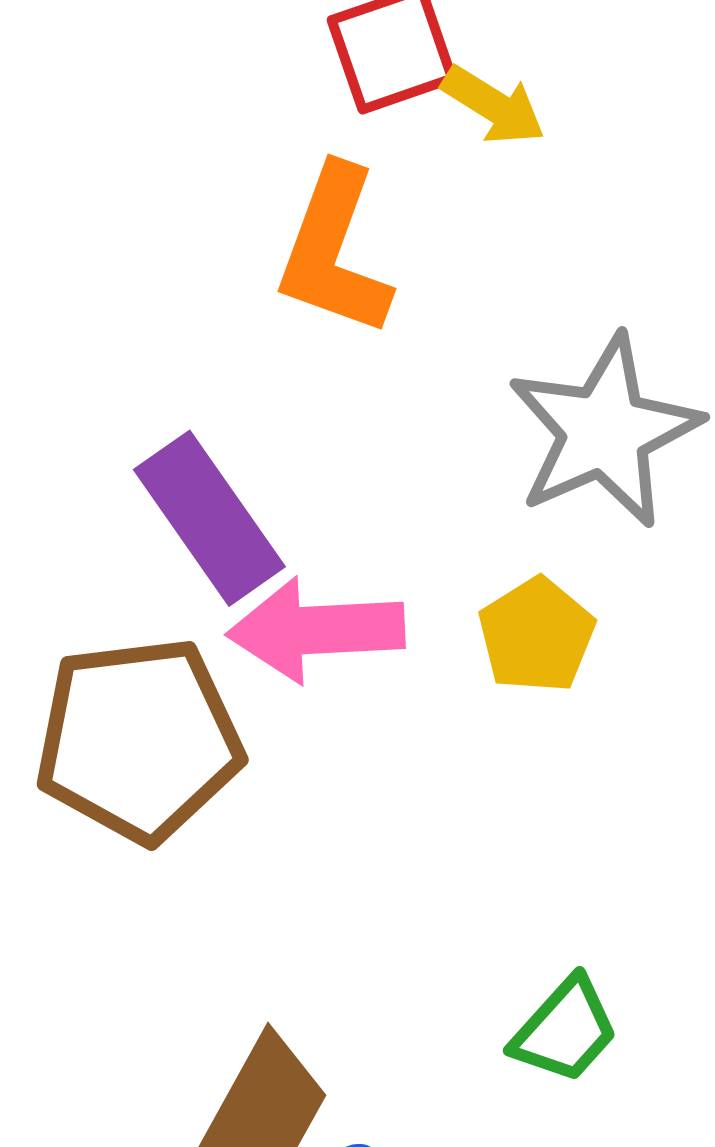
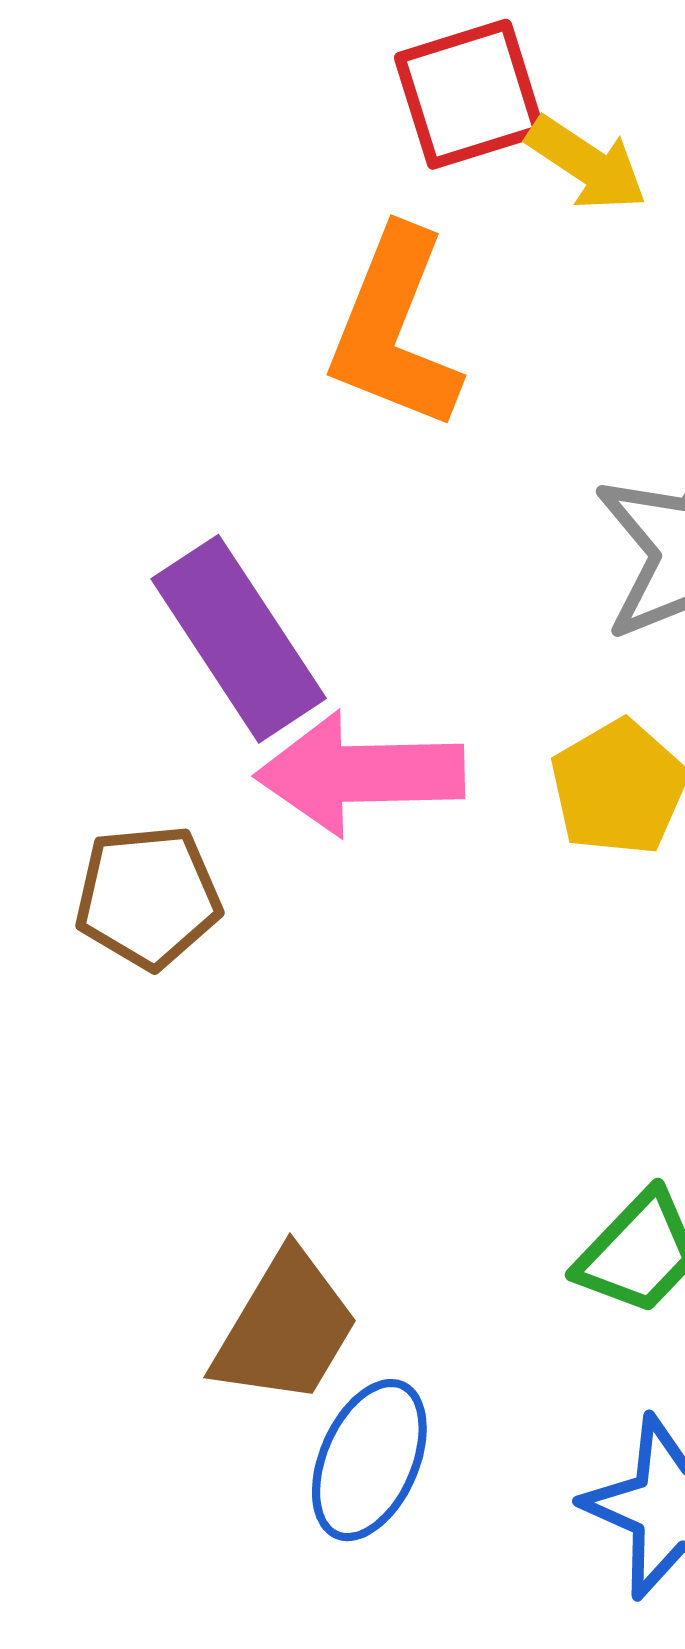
brown pentagon: (139, 740) -> (148, 897), size x0.6

